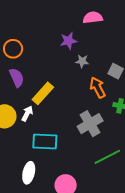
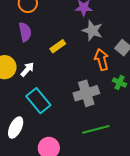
gray star: (82, 61) -> (92, 31), size x1.5
yellow rectangle: (43, 93) -> (58, 46), moved, size x0.7
cyan rectangle: (45, 141) -> (38, 101), turned 35

